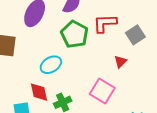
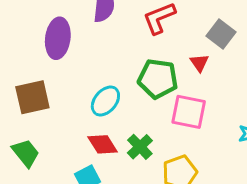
green pentagon: (74, 34) -> (158, 79), moved
gray square: (135, 35) -> (221, 34), moved

